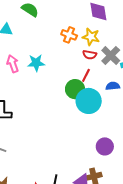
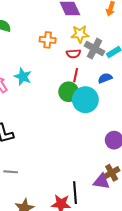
yellow star: (91, 37) -> (80, 34), moved
cyan star: (36, 63) -> (23, 77), turned -30

